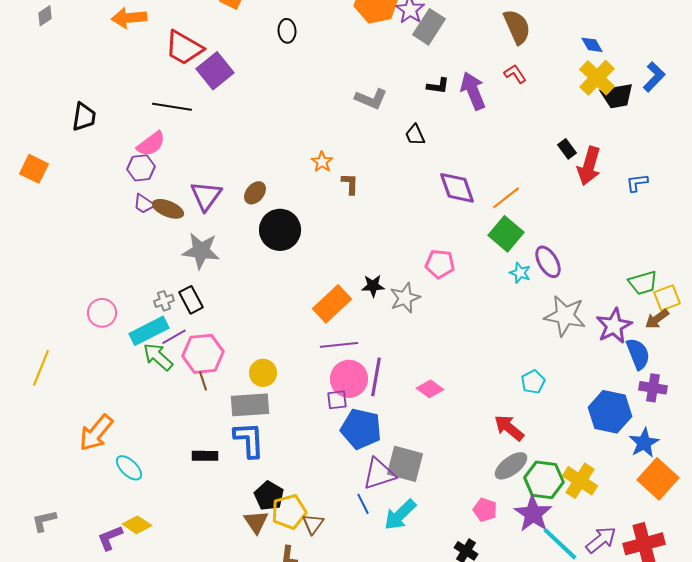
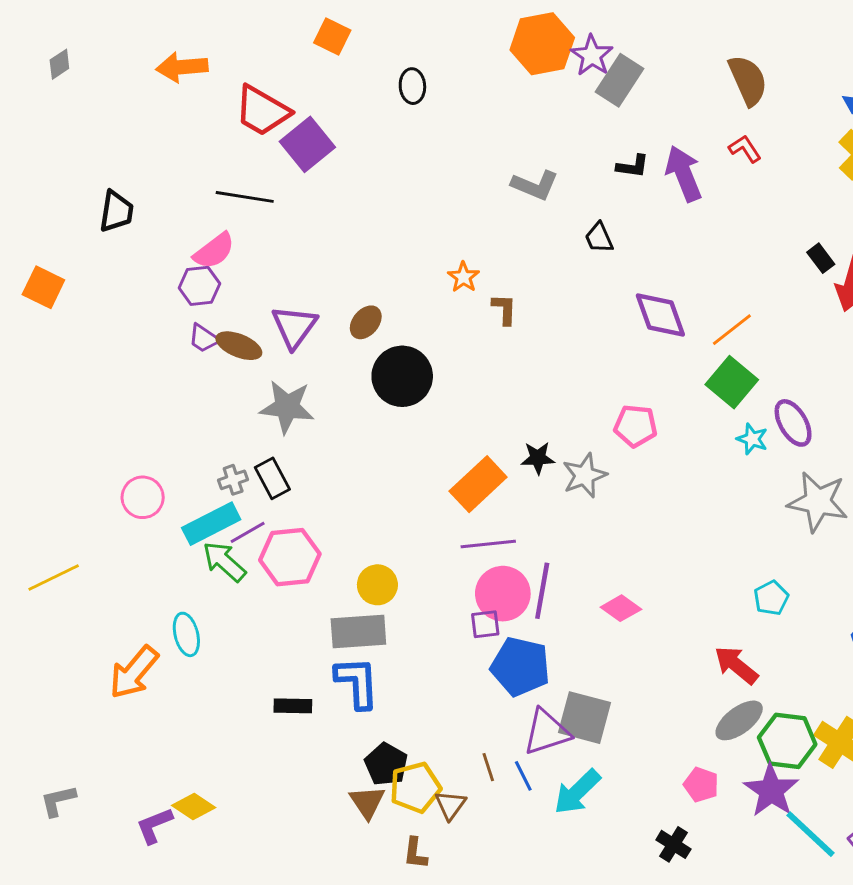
yellow line: (41, 368) -> (54, 578), turned 42
brown line: (203, 381) -> (488, 767), moved
cyan ellipse: (129, 468) -> (186, 634), moved, turned 32

